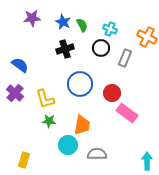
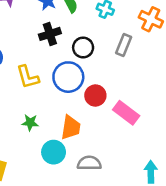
black circle: (101, 48) -> (83, 48), moved
red circle: (112, 93) -> (95, 95), moved
yellow L-shape: (45, 99) -> (28, 77), moved

